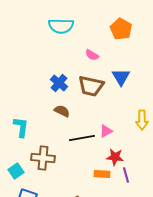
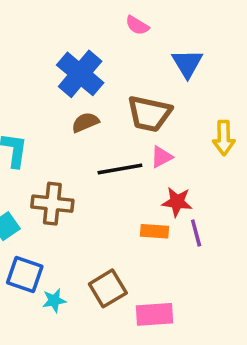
blue cross: (59, 83) -> (80, 74), size x1.5
brown trapezoid: (91, 86) -> (149, 114), moved
brown semicircle: (62, 111) -> (85, 122), turned -49

